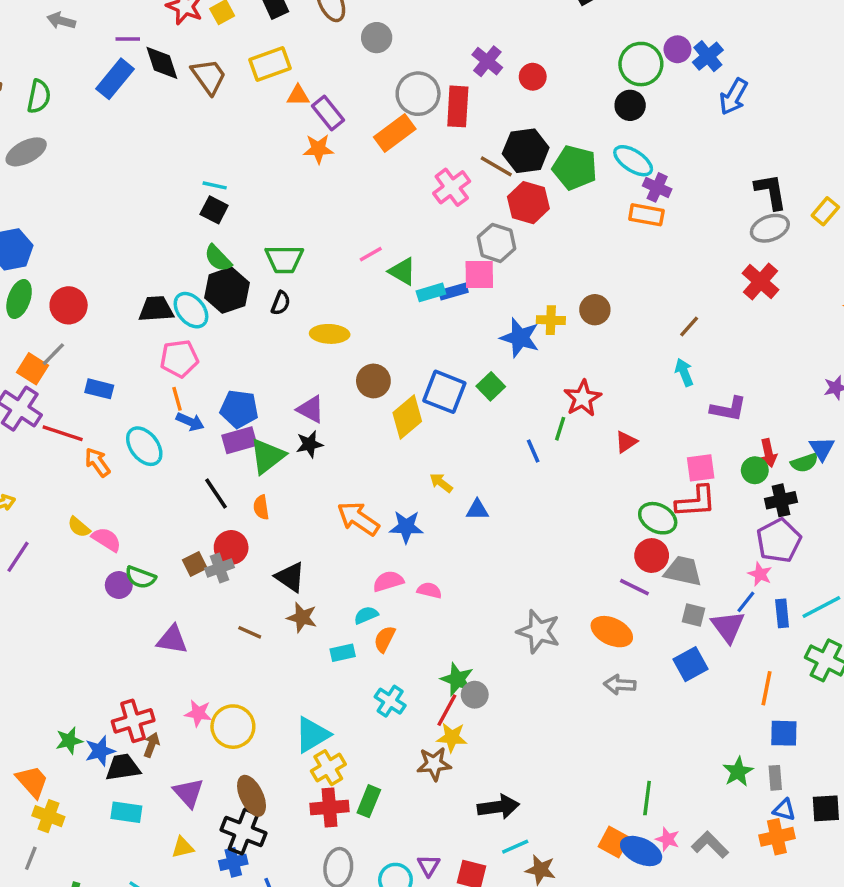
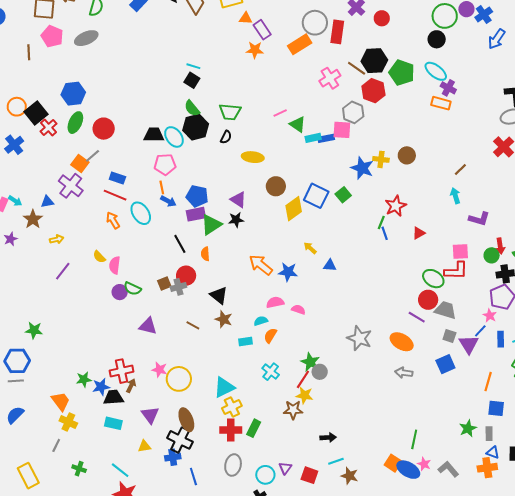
red line: (63, 433) -> (115, 195), moved
blue line: (533, 451) -> (385, 233), moved
pink semicircle: (106, 539) -> (115, 265), turned -120
black arrow: (498, 807) -> (328, 438), size x0.7

